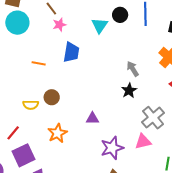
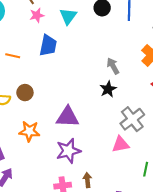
cyan triangle: (100, 25) -> (68, 16), moved
purple triangle: (92, 118) -> (68, 117), size x1.6
orange star: (57, 133) -> (29, 131), turned 30
purple star: (112, 148) -> (68, 151), moved

